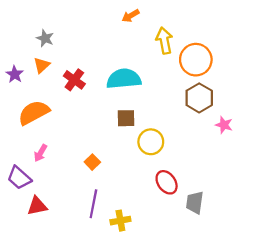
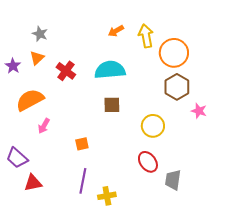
orange arrow: (131, 16) -> (116, 31), moved
yellow circle: (151, 142) -> (153, 126), moved
pink arrow: (41, 153) -> (44, 126), moved
orange square: (92, 162) -> (82, 144), turned 32

